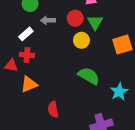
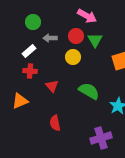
yellow circle: (81, 40) -> (73, 57), moved
red triangle: (11, 65) -> (52, 86), moved, turned 40
orange triangle: (29, 84) -> (20, 101), moved

